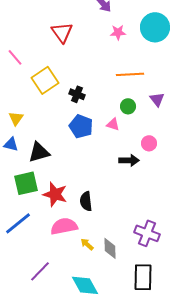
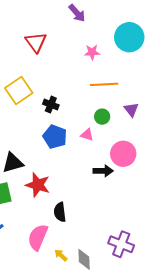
pink star: (118, 32) -> (92, 52), moved
pink circle: (149, 143) -> (123, 154), size x1.6
red star: (55, 194) -> (38, 185), moved
pink semicircle: (64, 226) -> (38, 237), turned -56

